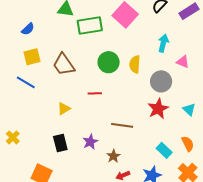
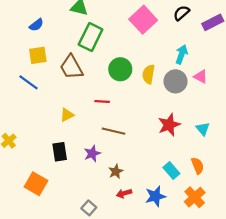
green rectangle: (90, 25) -> (91, 37), moved, turned -60
gray circle: (161, 81) -> (176, 81), moved
brown line: (122, 125) -> (113, 131), moved

